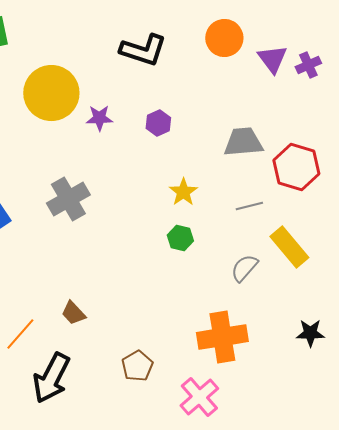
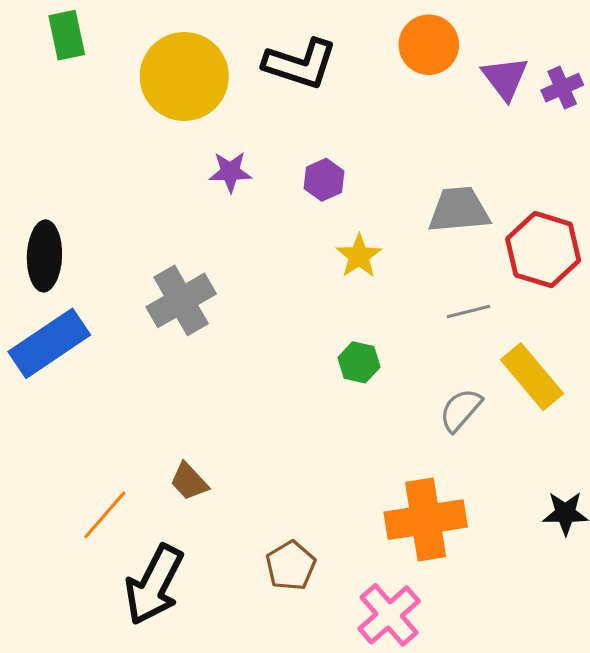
yellow circle: (51, 93) -> (184, 76), moved
yellow star: (183, 192) -> (359, 256), moved

